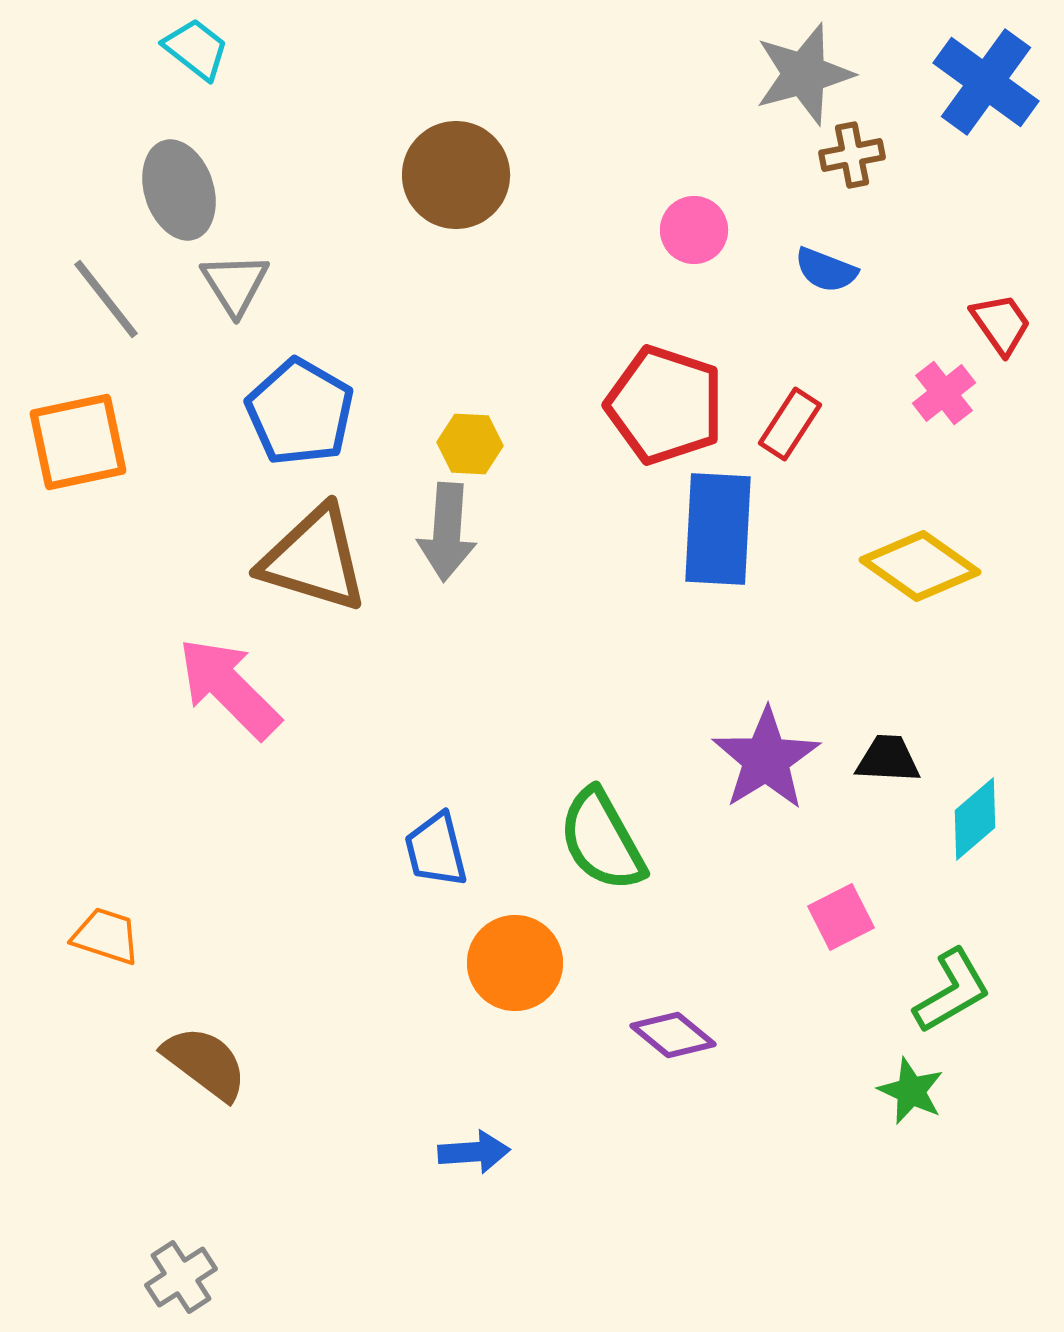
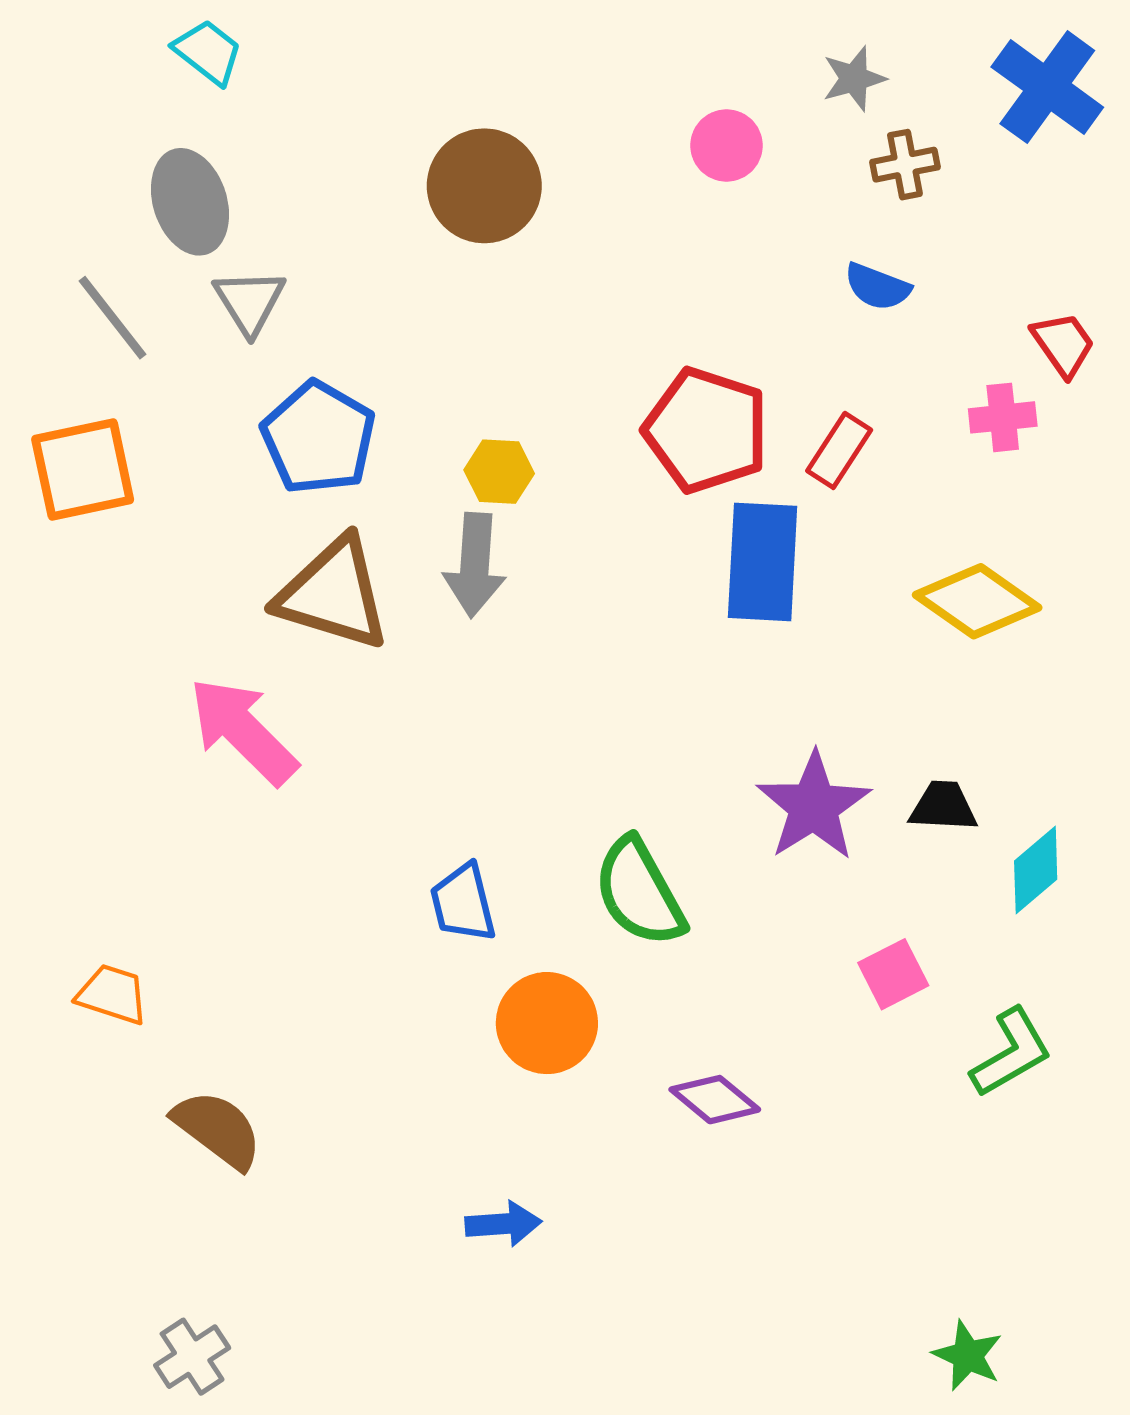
gray star: (804, 74) -> (854, 79), size x0.6
pink circle: (694, 230) -> (726, 145), moved
pink cross: (944, 393) -> (1003, 417), turned 32
green star: (911, 1091) -> (968, 1356), moved

